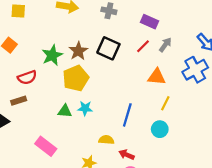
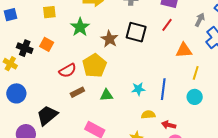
gray arrow: (165, 45) -> (200, 20), moved
green star: (52, 55) -> (80, 27), moved
yellow pentagon: (76, 78) -> (94, 66), moved
brown rectangle: (19, 101) -> (77, 92), moved
cyan star: (85, 108) -> (138, 89), moved

